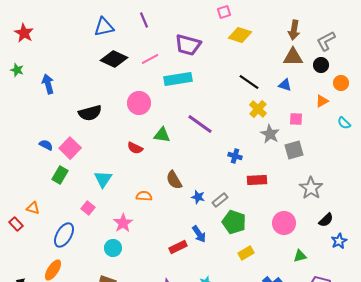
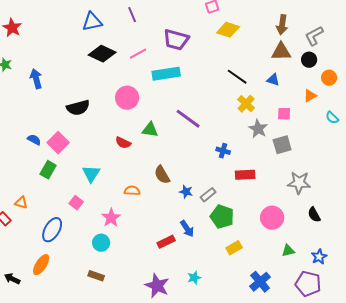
gray star: (311, 188) -> (299, 183), turned -30
black semicircle: (326, 220) -> (314, 215), turned 105
blue star: (339, 241) -> (319, 257), moved

